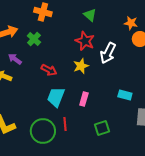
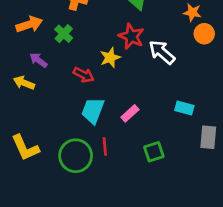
white arrow: (108, 53) -> (162, 52), turned 105
yellow star: (81, 66) -> (110, 58), moved
pink rectangle: (84, 99) -> (130, 113), turned 32

